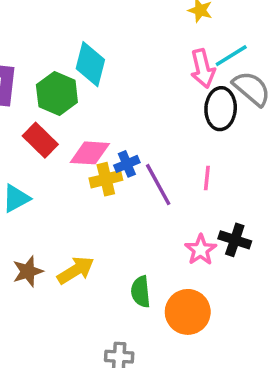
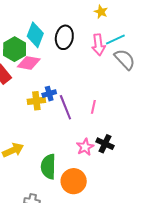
black ellipse: (221, 109) -> (64, 37), moved
pink diamond: (90, 153) -> (29, 63), moved
green semicircle: (141, 292) -> (48, 167), size x1.4

